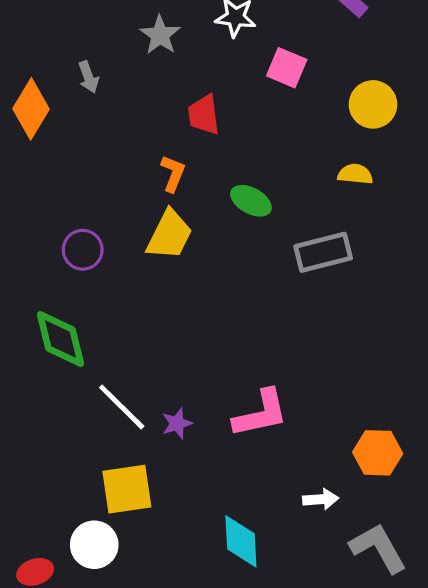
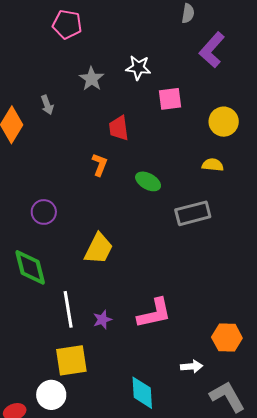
pink square: (287, 68) -> (170, 99), turned -30
yellow trapezoid: (169, 235) -> (99, 249), moved
white line: (122, 407) -> (68, 309), turned 36

